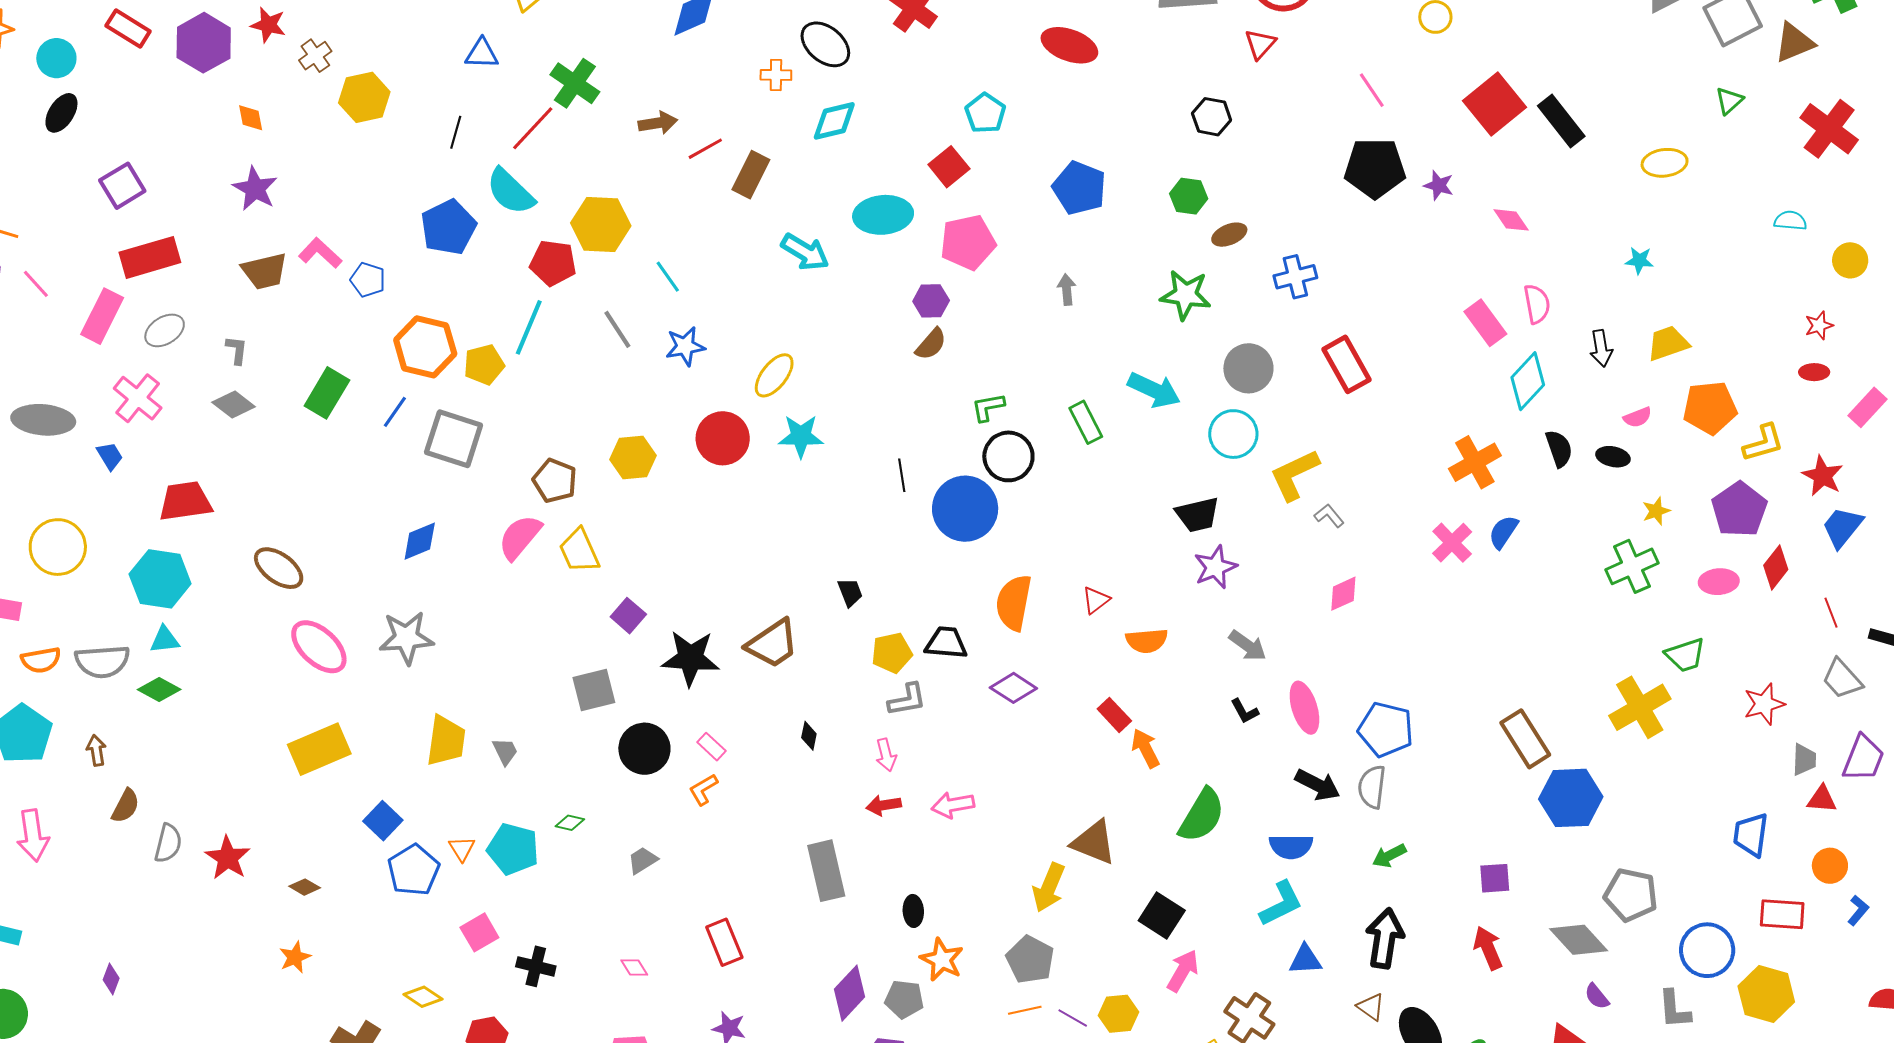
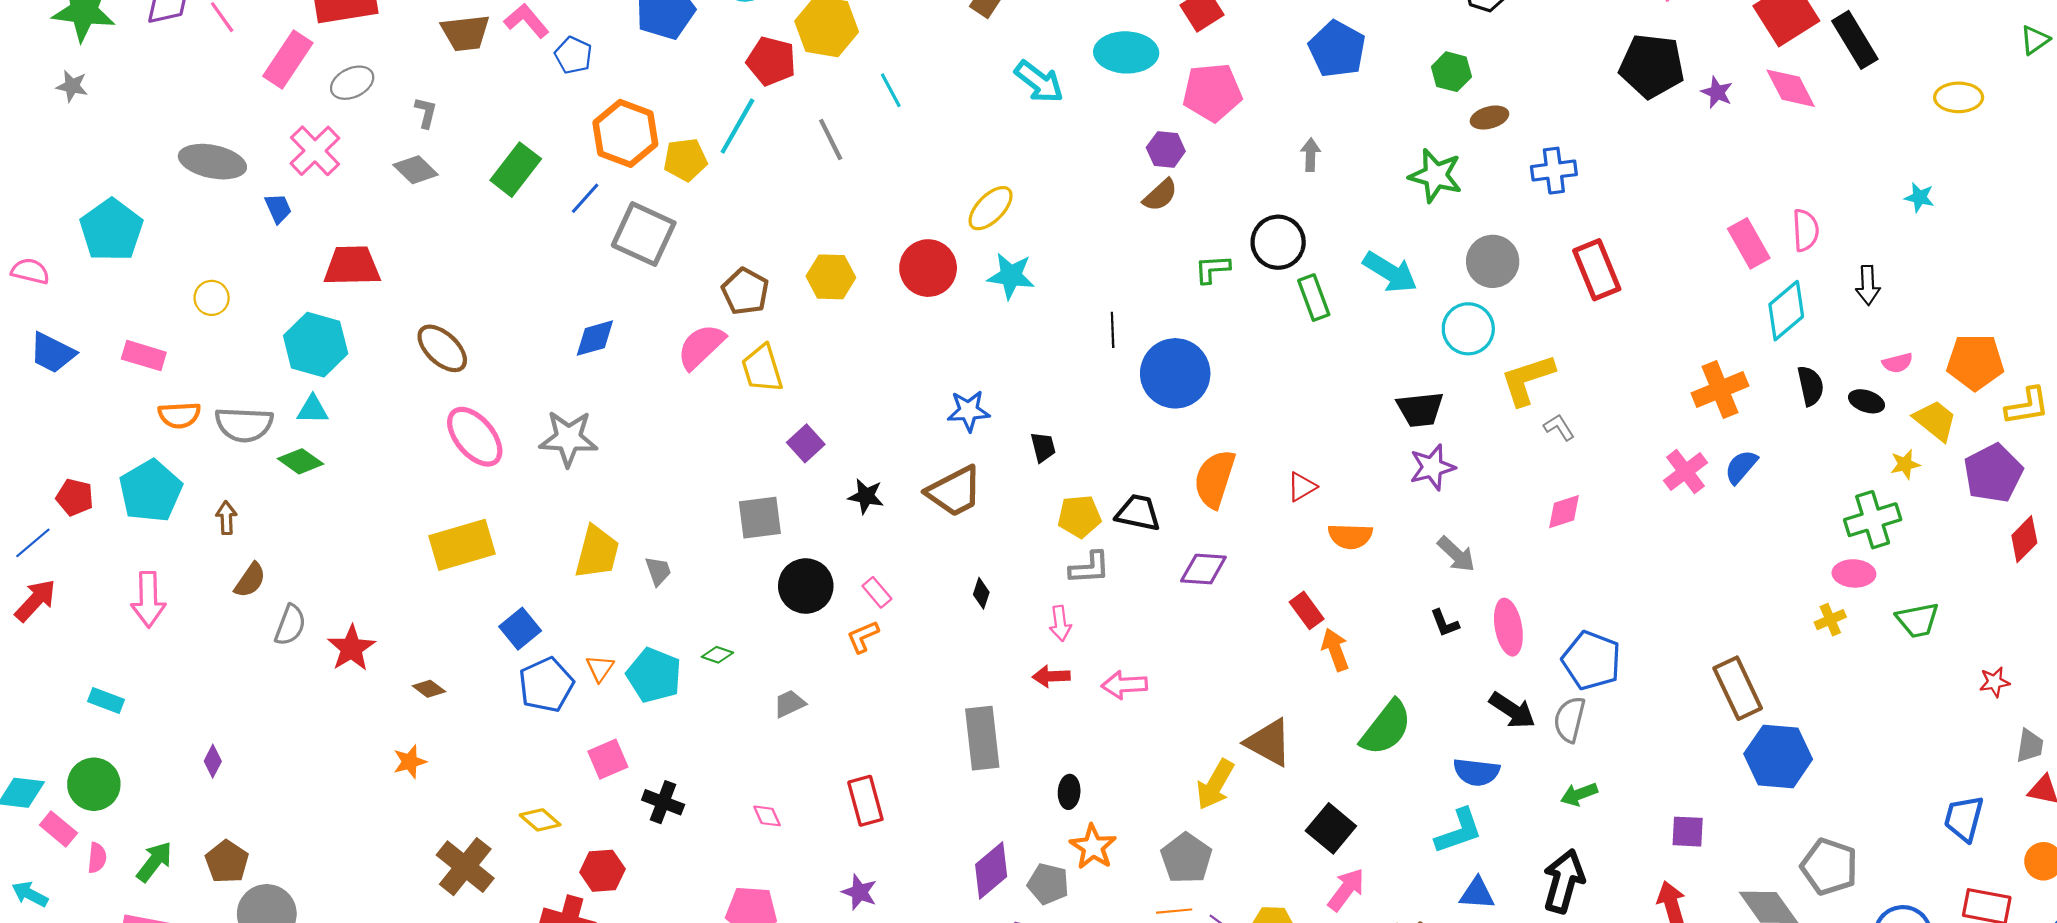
pink diamond: (1511, 220) -> (1791, 88), moved, size x1.4
yellow trapezoid: (1668, 343) -> (1935, 420), moved, turned 51
blue star: (685, 346) -> (969, 411), moved
black circle: (1008, 456) -> (1278, 242), moved
yellow circle: (58, 547) -> (212, 298), size x0.6
pink ellipse: (1719, 582) -> (1854, 573), moved
black star: (690, 658) -> (866, 496), size x0.6
purple diamond: (1013, 688) -> (1203, 569), turned -36
red star: (1764, 704) -> (1994, 682), size x0.7
yellow cross: (1640, 707) -> (1830, 620), moved, size x0.5

